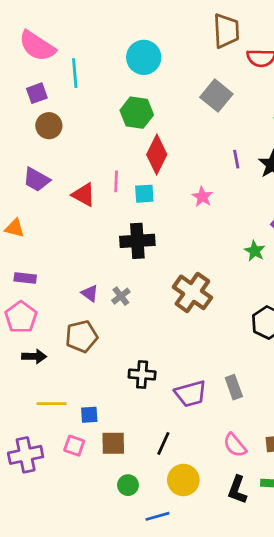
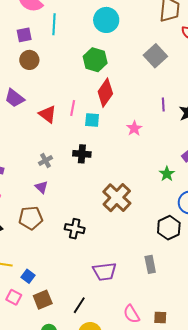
black cross: (137, 241) -> (82, 154), size x0.7
gray cross: (121, 296) -> (46, 160), moved
black cross: (142, 374) -> (75, 229), moved
gray rectangle: (234, 387) -> (150, 264), moved
blue square: (89, 415) -> (28, 276), turned 32
brown square: (113, 443) -> (43, 300), turned -30

